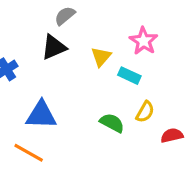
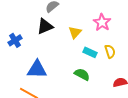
cyan rectangle: (129, 76) -> (90, 52), moved
yellow semicircle: (145, 112) -> (110, 51), moved, turned -48

